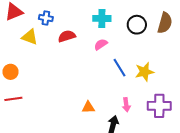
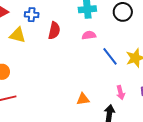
red semicircle: (67, 36) -> (54, 31), turned 126
pink semicircle: (101, 44) -> (89, 35), turned 32

